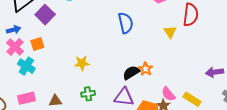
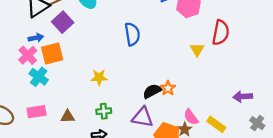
blue semicircle: (126, 23) -> (132, 34), moved
blue arrow: (14, 30) -> (36, 38), moved
orange square: (37, 44) -> (52, 54), size x1.5

